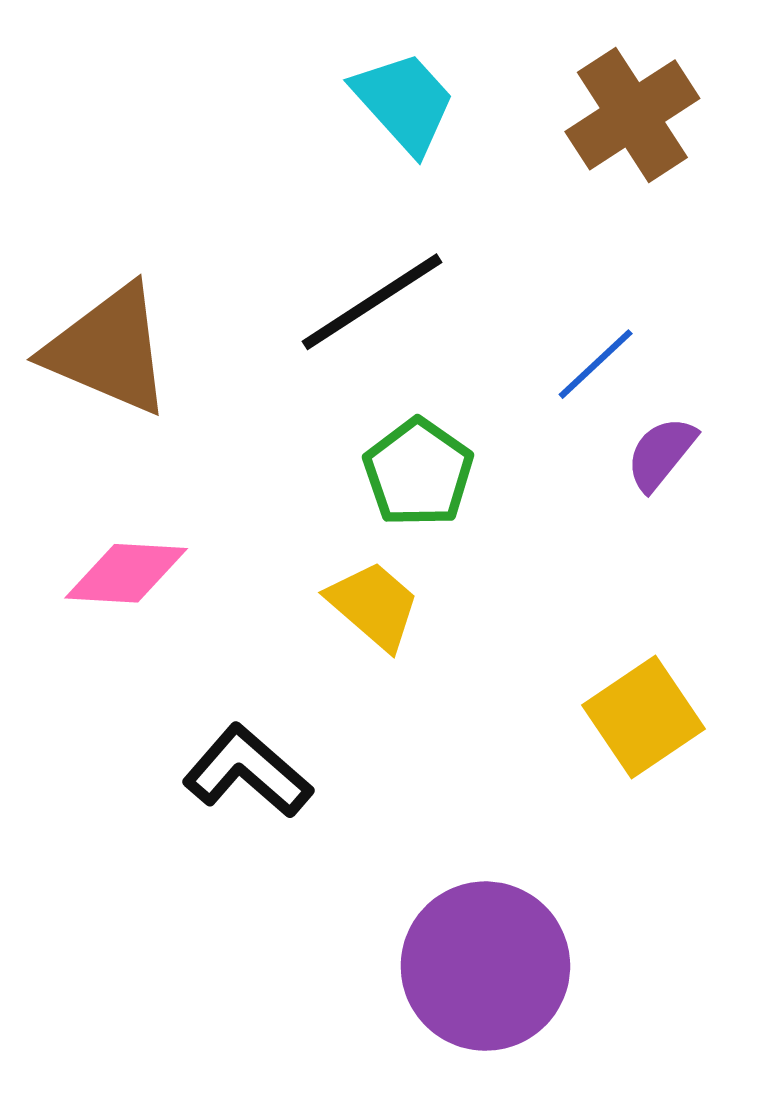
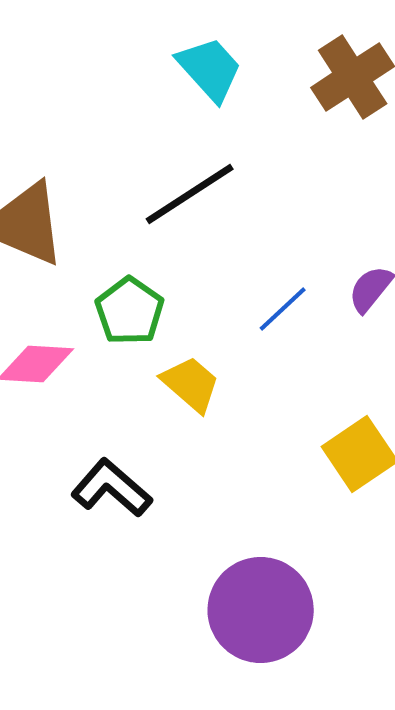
blue line: (596, 364) -> (283, 309), moved
green pentagon: (418, 473) -> (130, 311), moved

